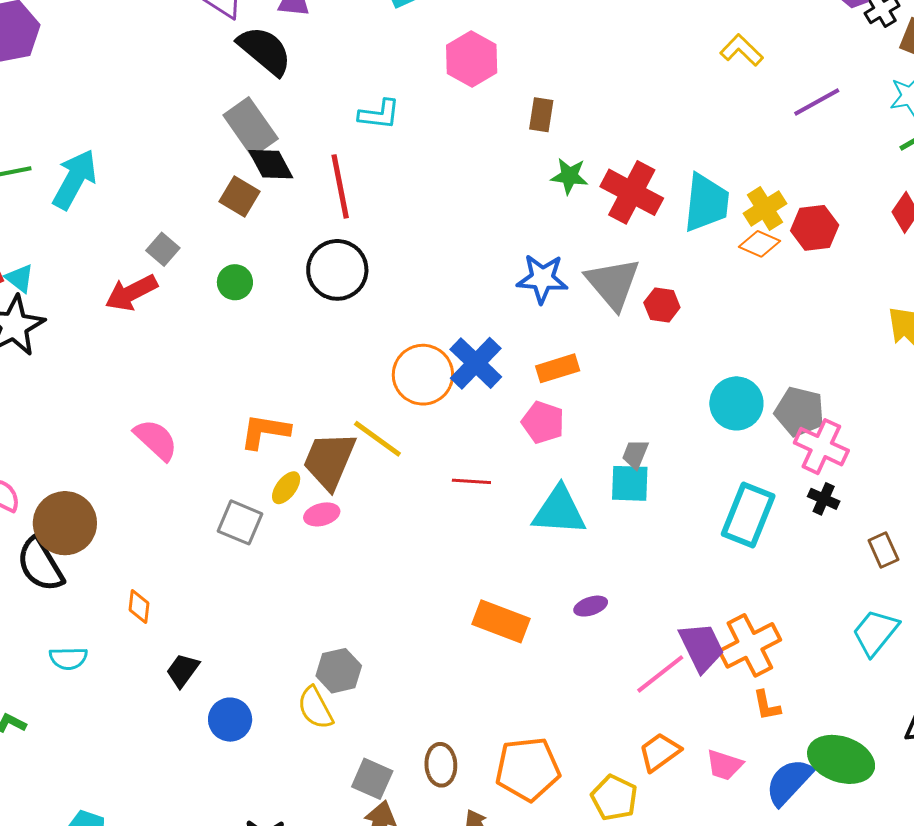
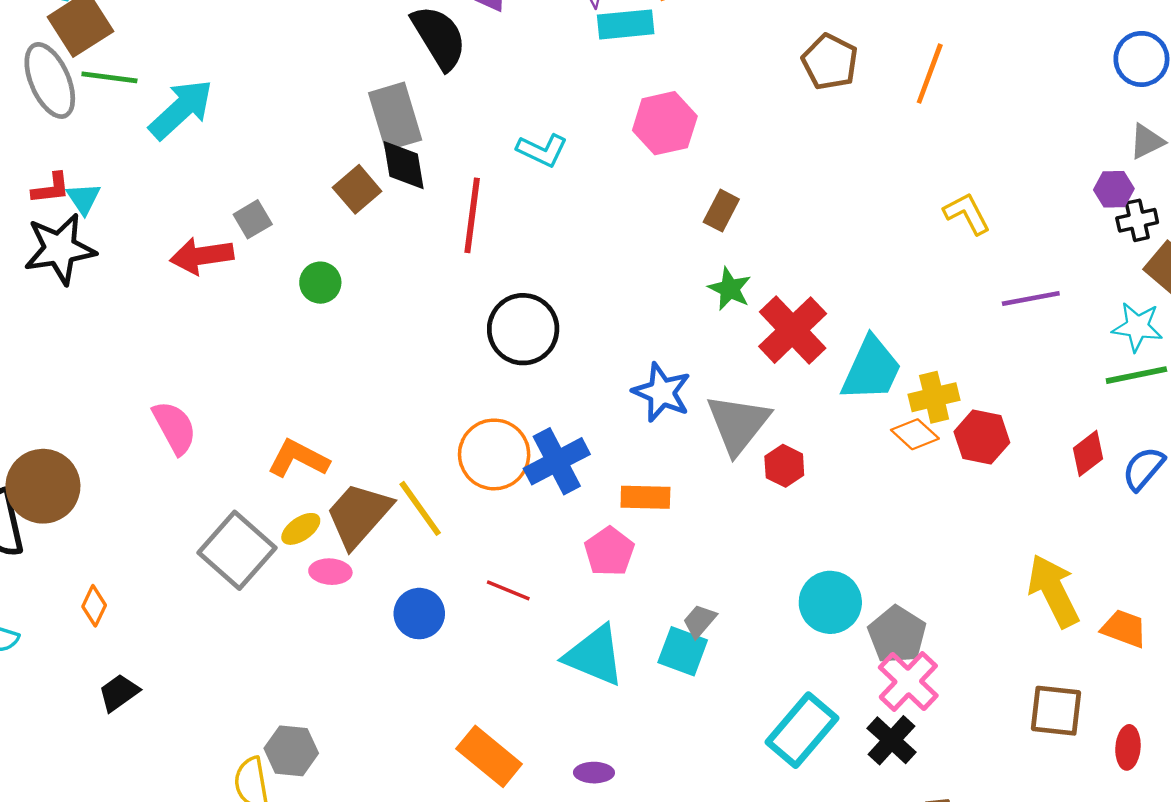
black circle: (337, 270) -> (523, 329), moved
black cross: (824, 499) -> (891, 740), size x1.4
gray square: (240, 522) -> (237, 550), size x1.4
blue circle: (230, 720) -> (419, 614), moved

